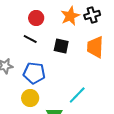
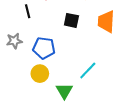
black line: (30, 39) -> (28, 11), moved, turned 48

